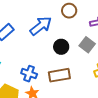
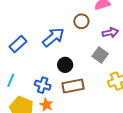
black circle: (61, 47) -> (65, 65), moved

